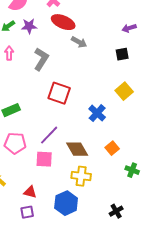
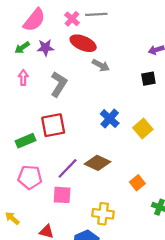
yellow square: (124, 91) -> (143, 128), moved
red square: (59, 93) -> (53, 125), moved, turned -30
blue cross: (97, 113) -> (110, 119), moved
brown diamond: (77, 149) -> (97, 163), moved, turned -35

